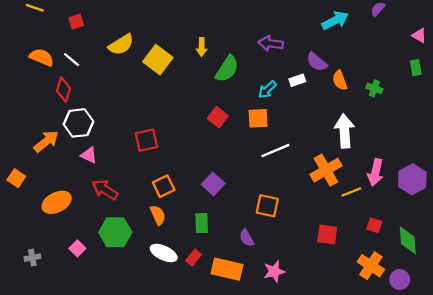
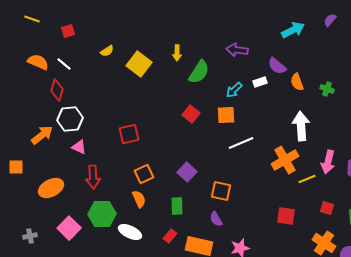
yellow semicircle: (121, 45) -> (107, 51), size x0.6
orange square: (16, 178) -> (16, 167), turned -35
red arrow: (105, 190) -> (93, 177), turned -125
orange square: (267, 206) -> (221, 191), moved
pink square: (77, 248) -> (69, 228), size x1.6
white ellipse: (164, 253) -> (130, 232), moved

